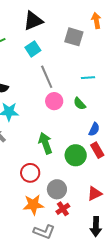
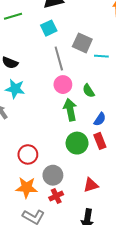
gray square: (74, 37) -> (82, 43), moved
cyan line: (88, 78) -> (101, 56), moved
green arrow: (45, 143) -> (70, 110), moved

